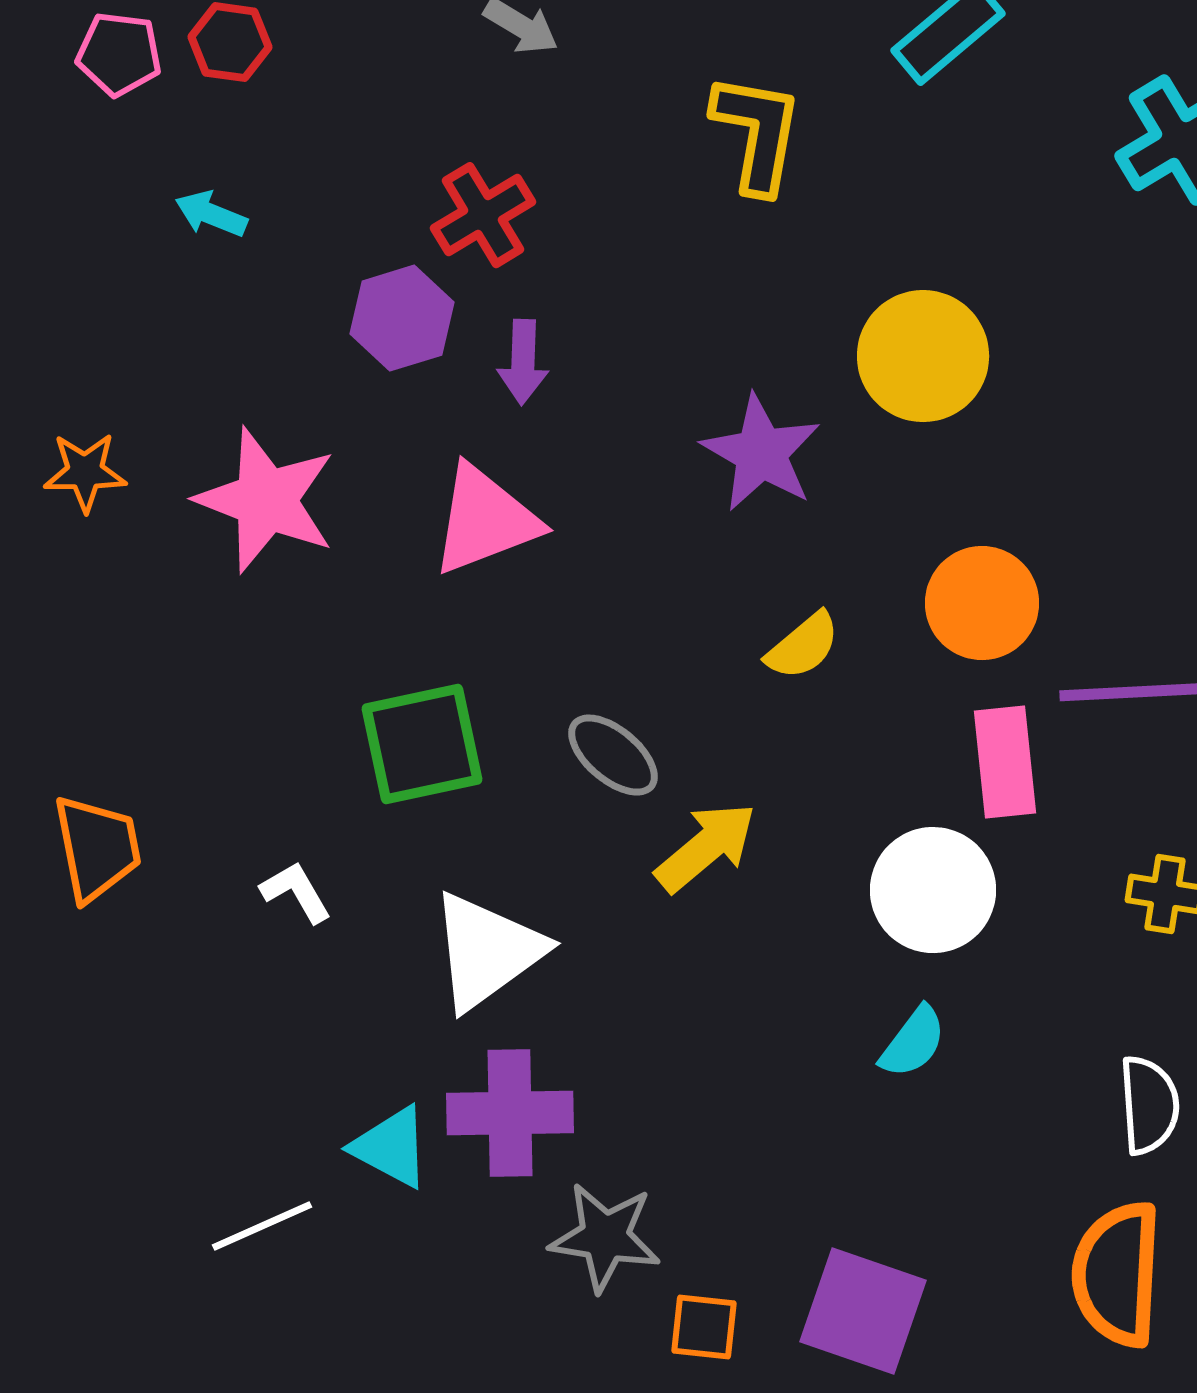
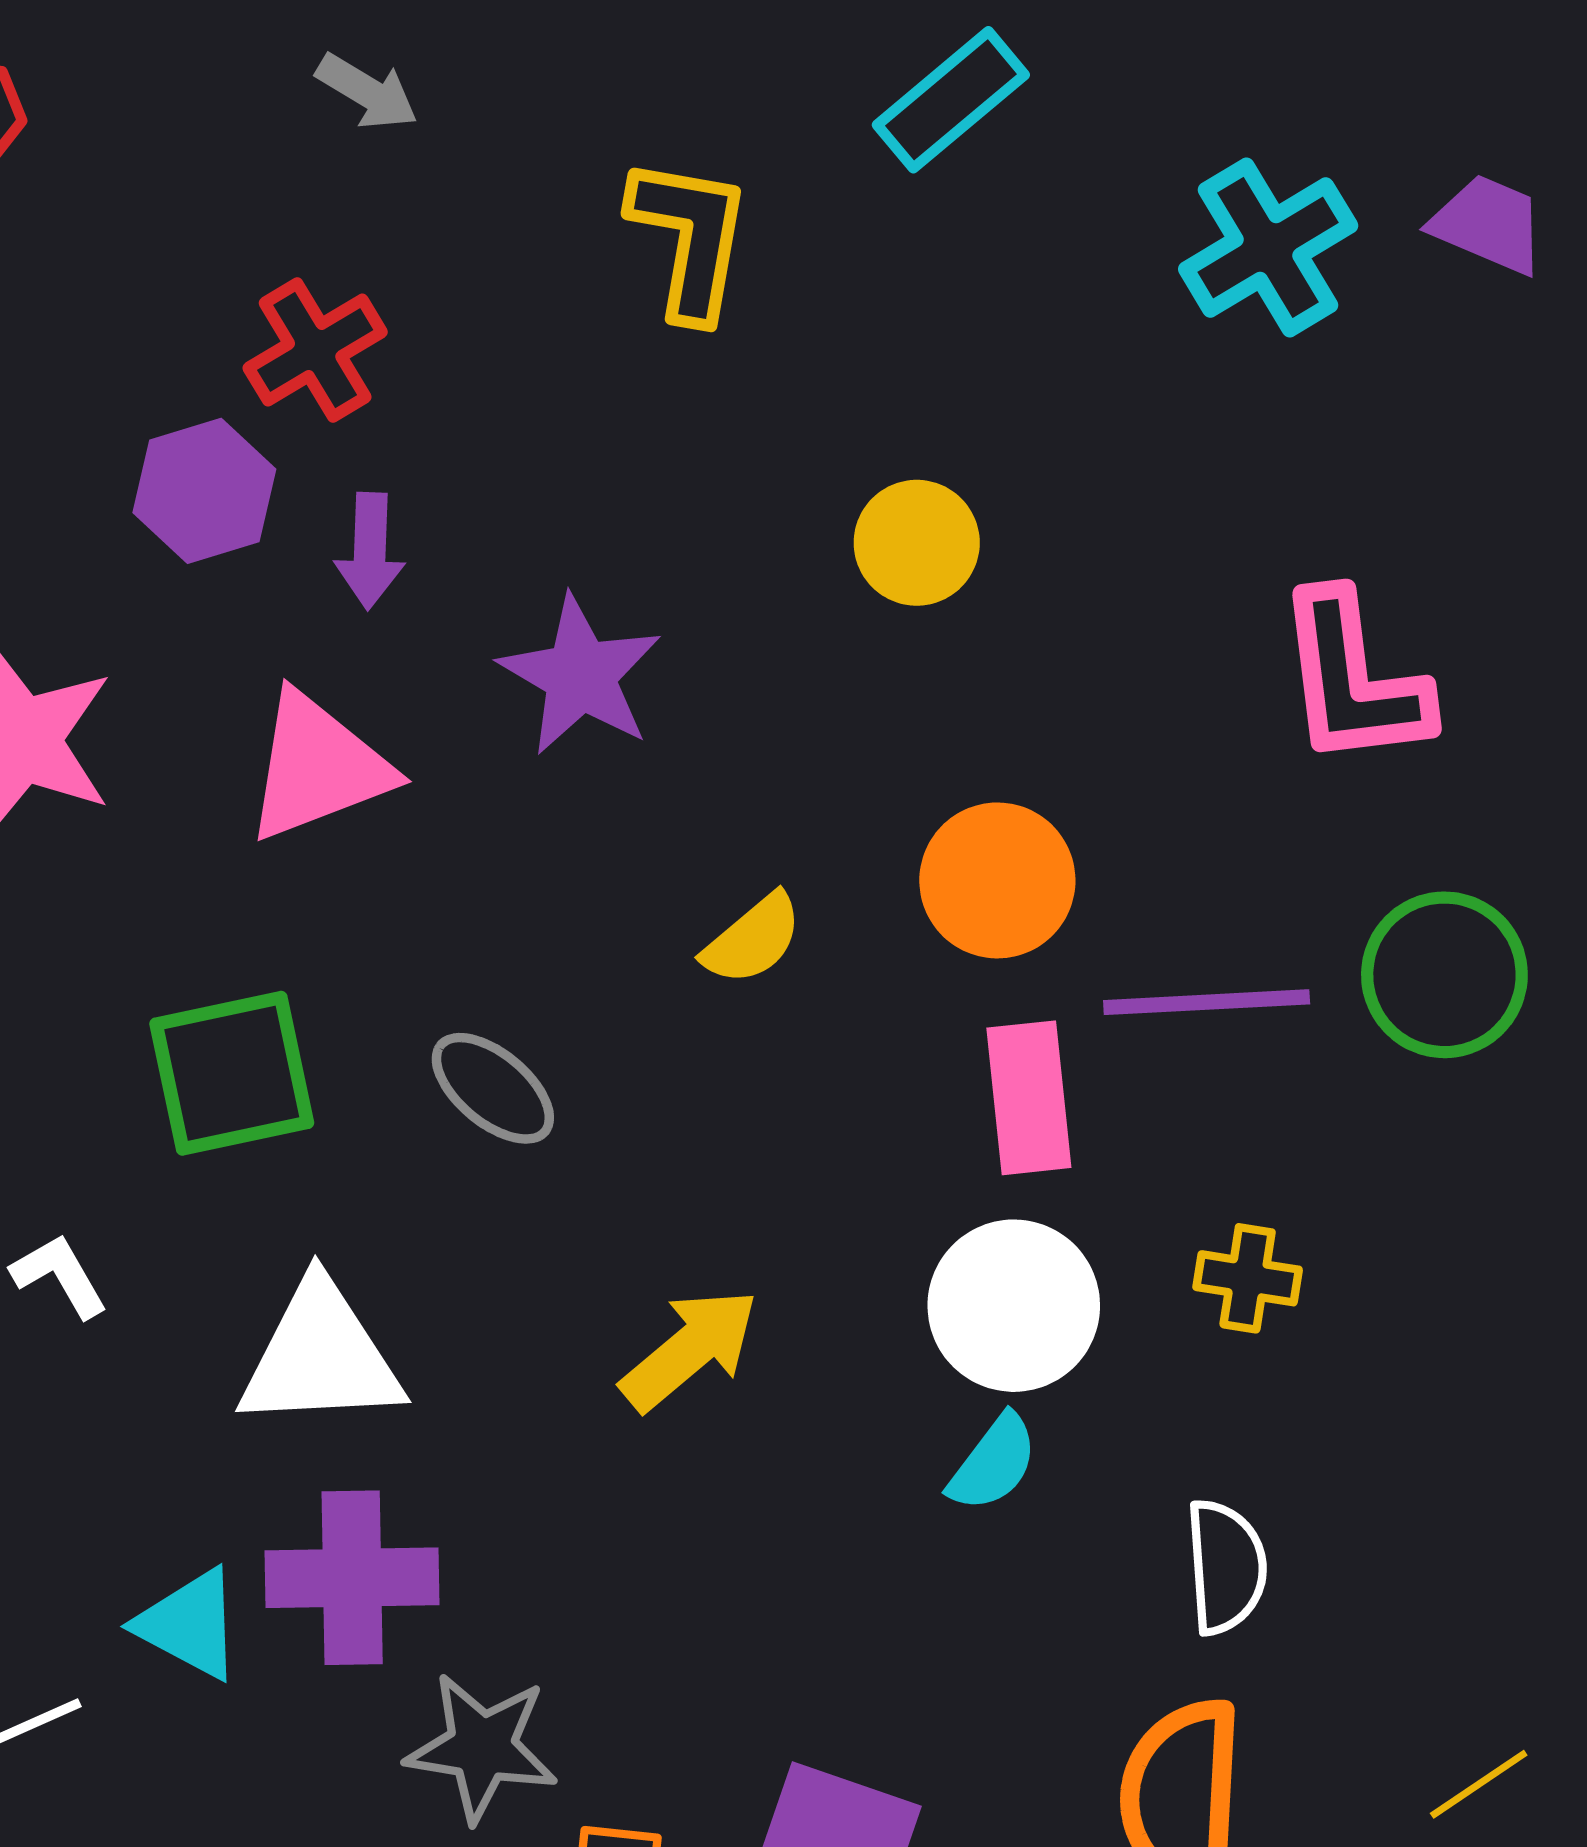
yellow circle: (923, 356) -> (917, 543), size x0.7
purple star: (761, 453) -> (580, 675), moved
yellow arrow: (706, 847) -> (690, 1349), moved
white circle: (933, 890) -> (1014, 1306), moved
white triangle: (487, 951) -> (321, 1356), turned 33
cyan semicircle: (913, 1042) -> (993, 1463), moved

